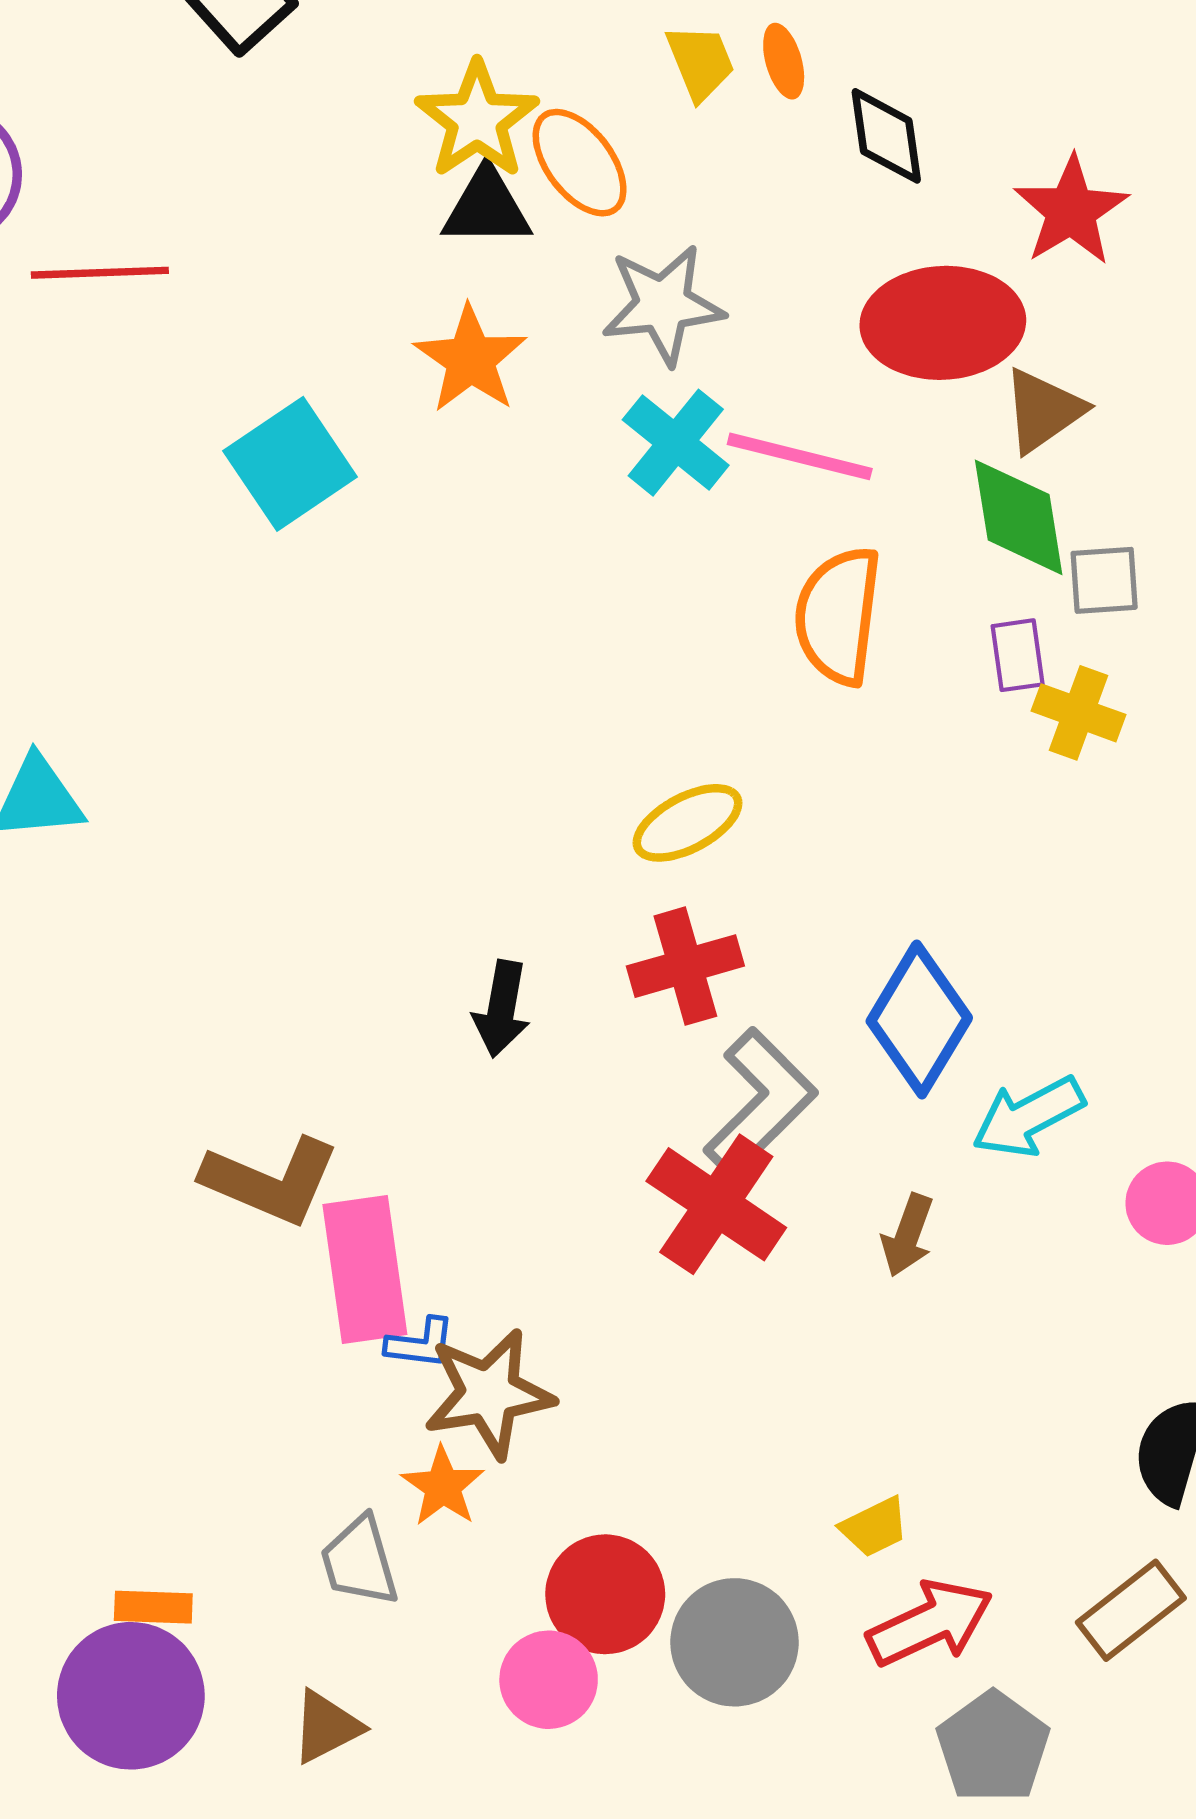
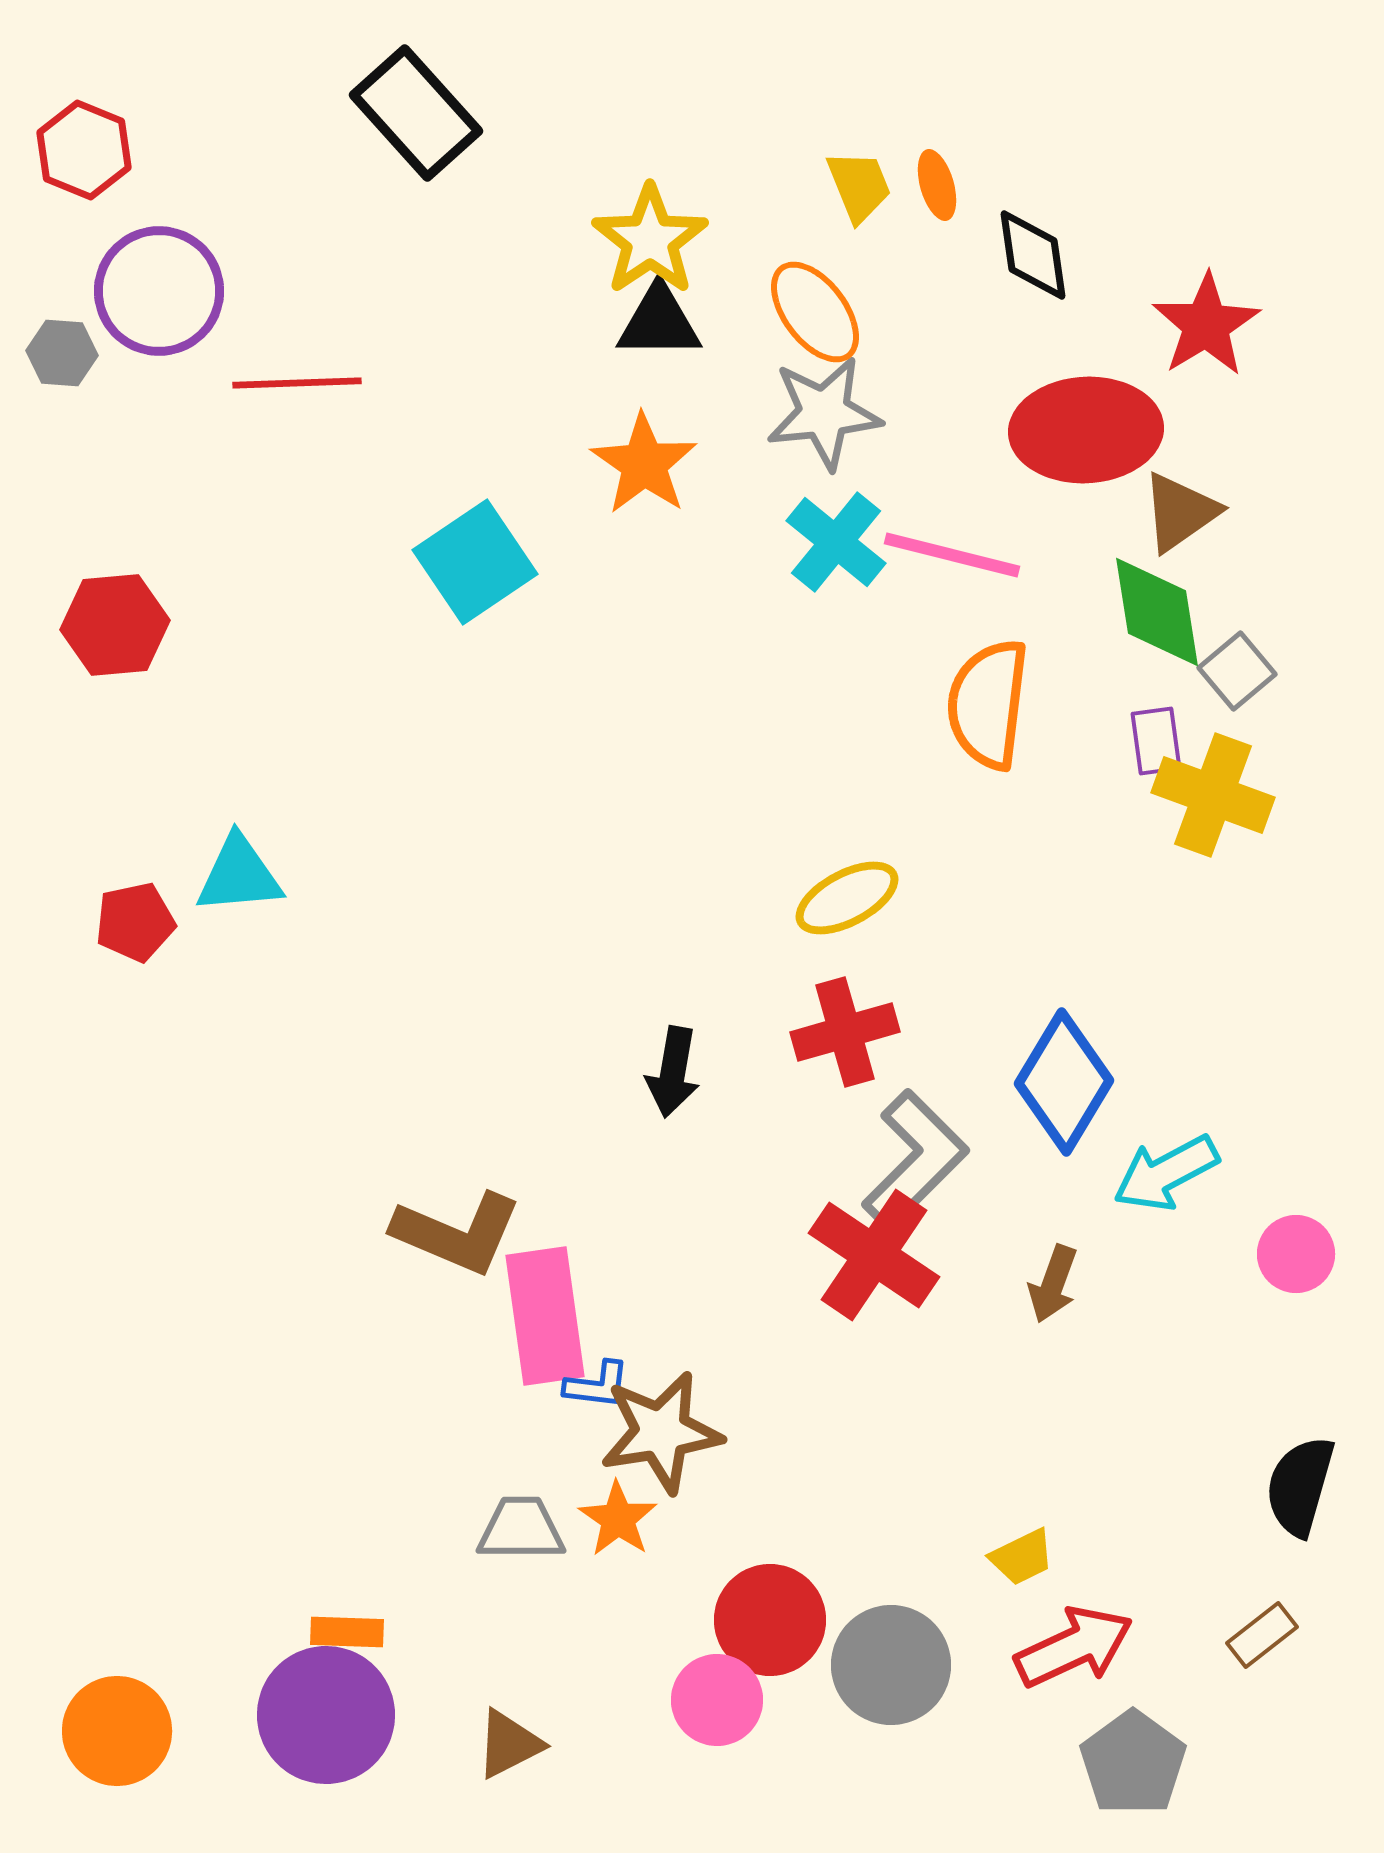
orange ellipse: (580, 163) -> (815, 312), moved
gray square: (1104, 580) -> (1237, 671), turned -36
yellow cross: (1079, 713) -> (1213, 795), size x1.4
gray trapezoid: (359, 1561) -> (521, 1529), moved, turned 106
brown rectangle: (1131, 1610) -> (1262, 1635), size x0.7

